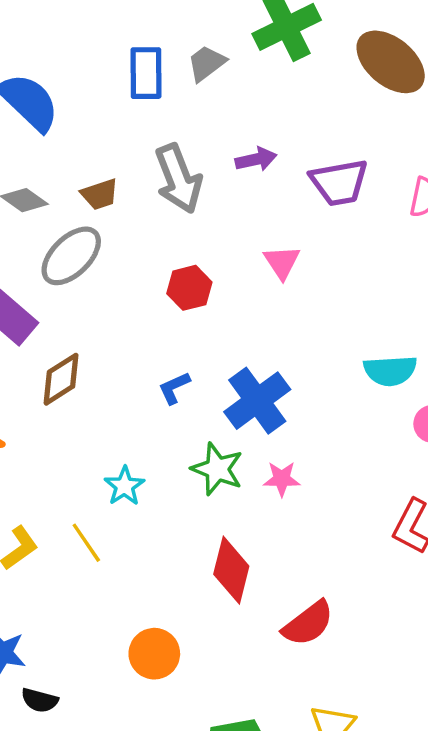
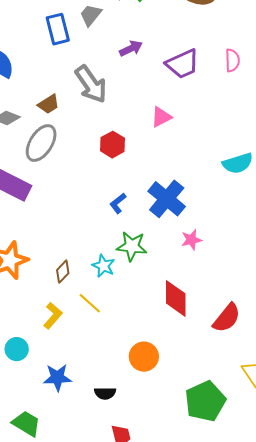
purple arrow: (256, 159) -> (131, 48), moved
pink triangle: (282, 262) -> (161, 117), turned 50
brown diamond: (61, 379) -> (63, 272), moved, size x0.7
green star: (217, 469) -> (132, 246), moved
black semicircle: (40, 700) -> (105, 393), moved

